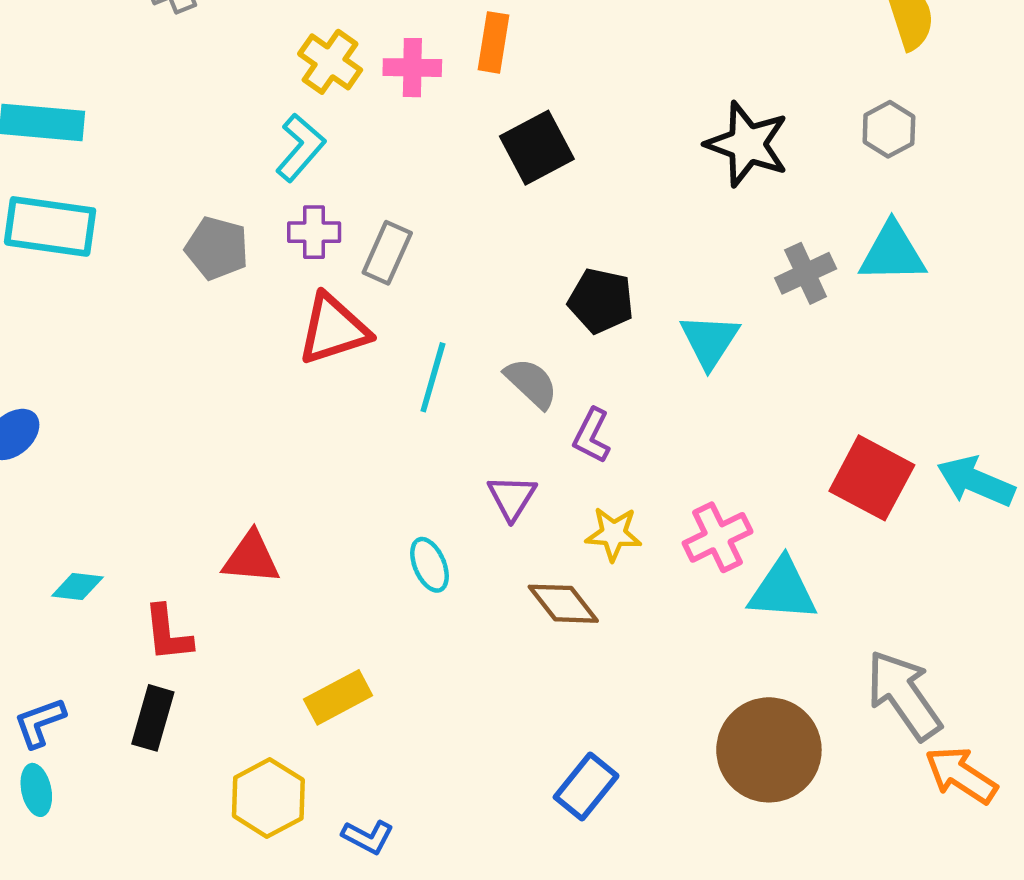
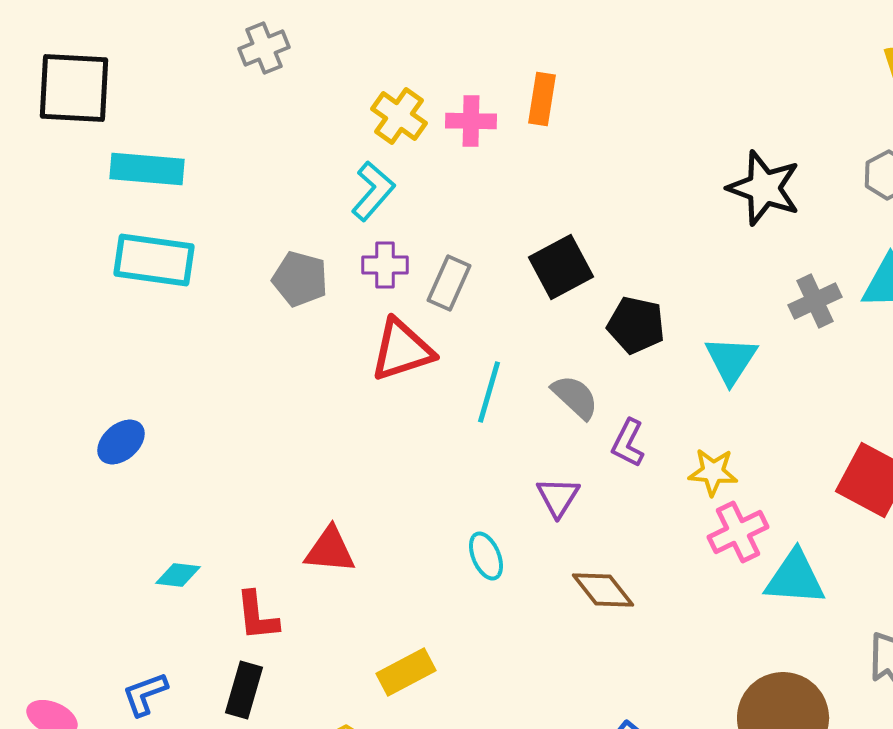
black square: (537, 148) -> (561, 267), moved
yellow star: (614, 534) -> (713, 472), moved

